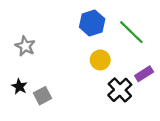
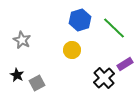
yellow circle: (100, 60) -> (72, 50), moved

